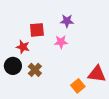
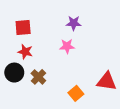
red square: (37, 30) -> (23, 27), moved
orange square: (78, 86) -> (76, 93), moved

